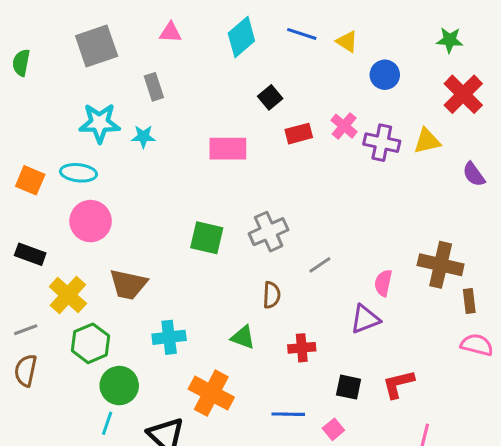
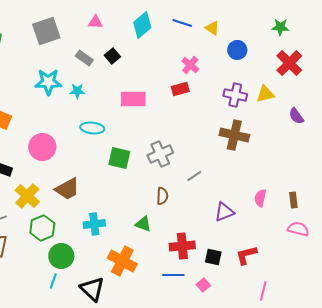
gray rectangle: (154, 87) -> (84, 58), turned -36
black square: (270, 97) -> (112, 56), moved
pink cross: (344, 126) -> (190, 65), moved
cyan ellipse: (78, 173) -> (92, 128), moved
brown cross: (441, 265) -> (234, 135), moved
pink semicircle: (383, 283) -> (260, 198), moved
brown trapezoid: (128, 284) -> (67, 189), turned -40
red cross: (302, 348) -> (182, 246), moved, size x1.4

